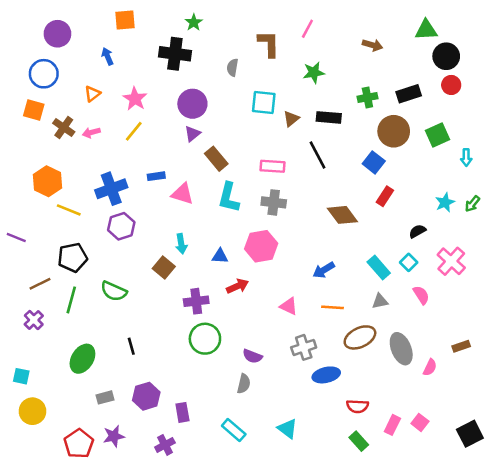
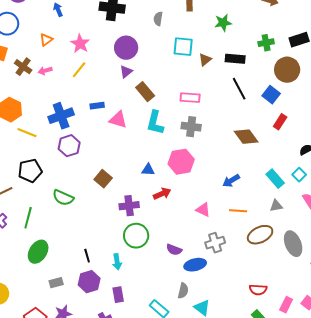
black line: (317, 155) -> (239, 89), moved
cyan arrow: (181, 244) -> (117, 262), moved
green line: (71, 300) -> (28, 218), moved
black line: (131, 346) -> (87, 256), moved
blue ellipse: (326, 375) -> (195, 265), moved
gray semicircle: (244, 384) -> (183, 291), moved

